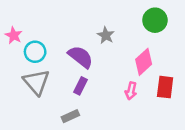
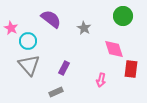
purple semicircle: (81, 57) -> (51, 19), moved
pink diamond: (144, 62) -> (114, 49), turned -65
pink arrow: (131, 91) -> (101, 80), moved

